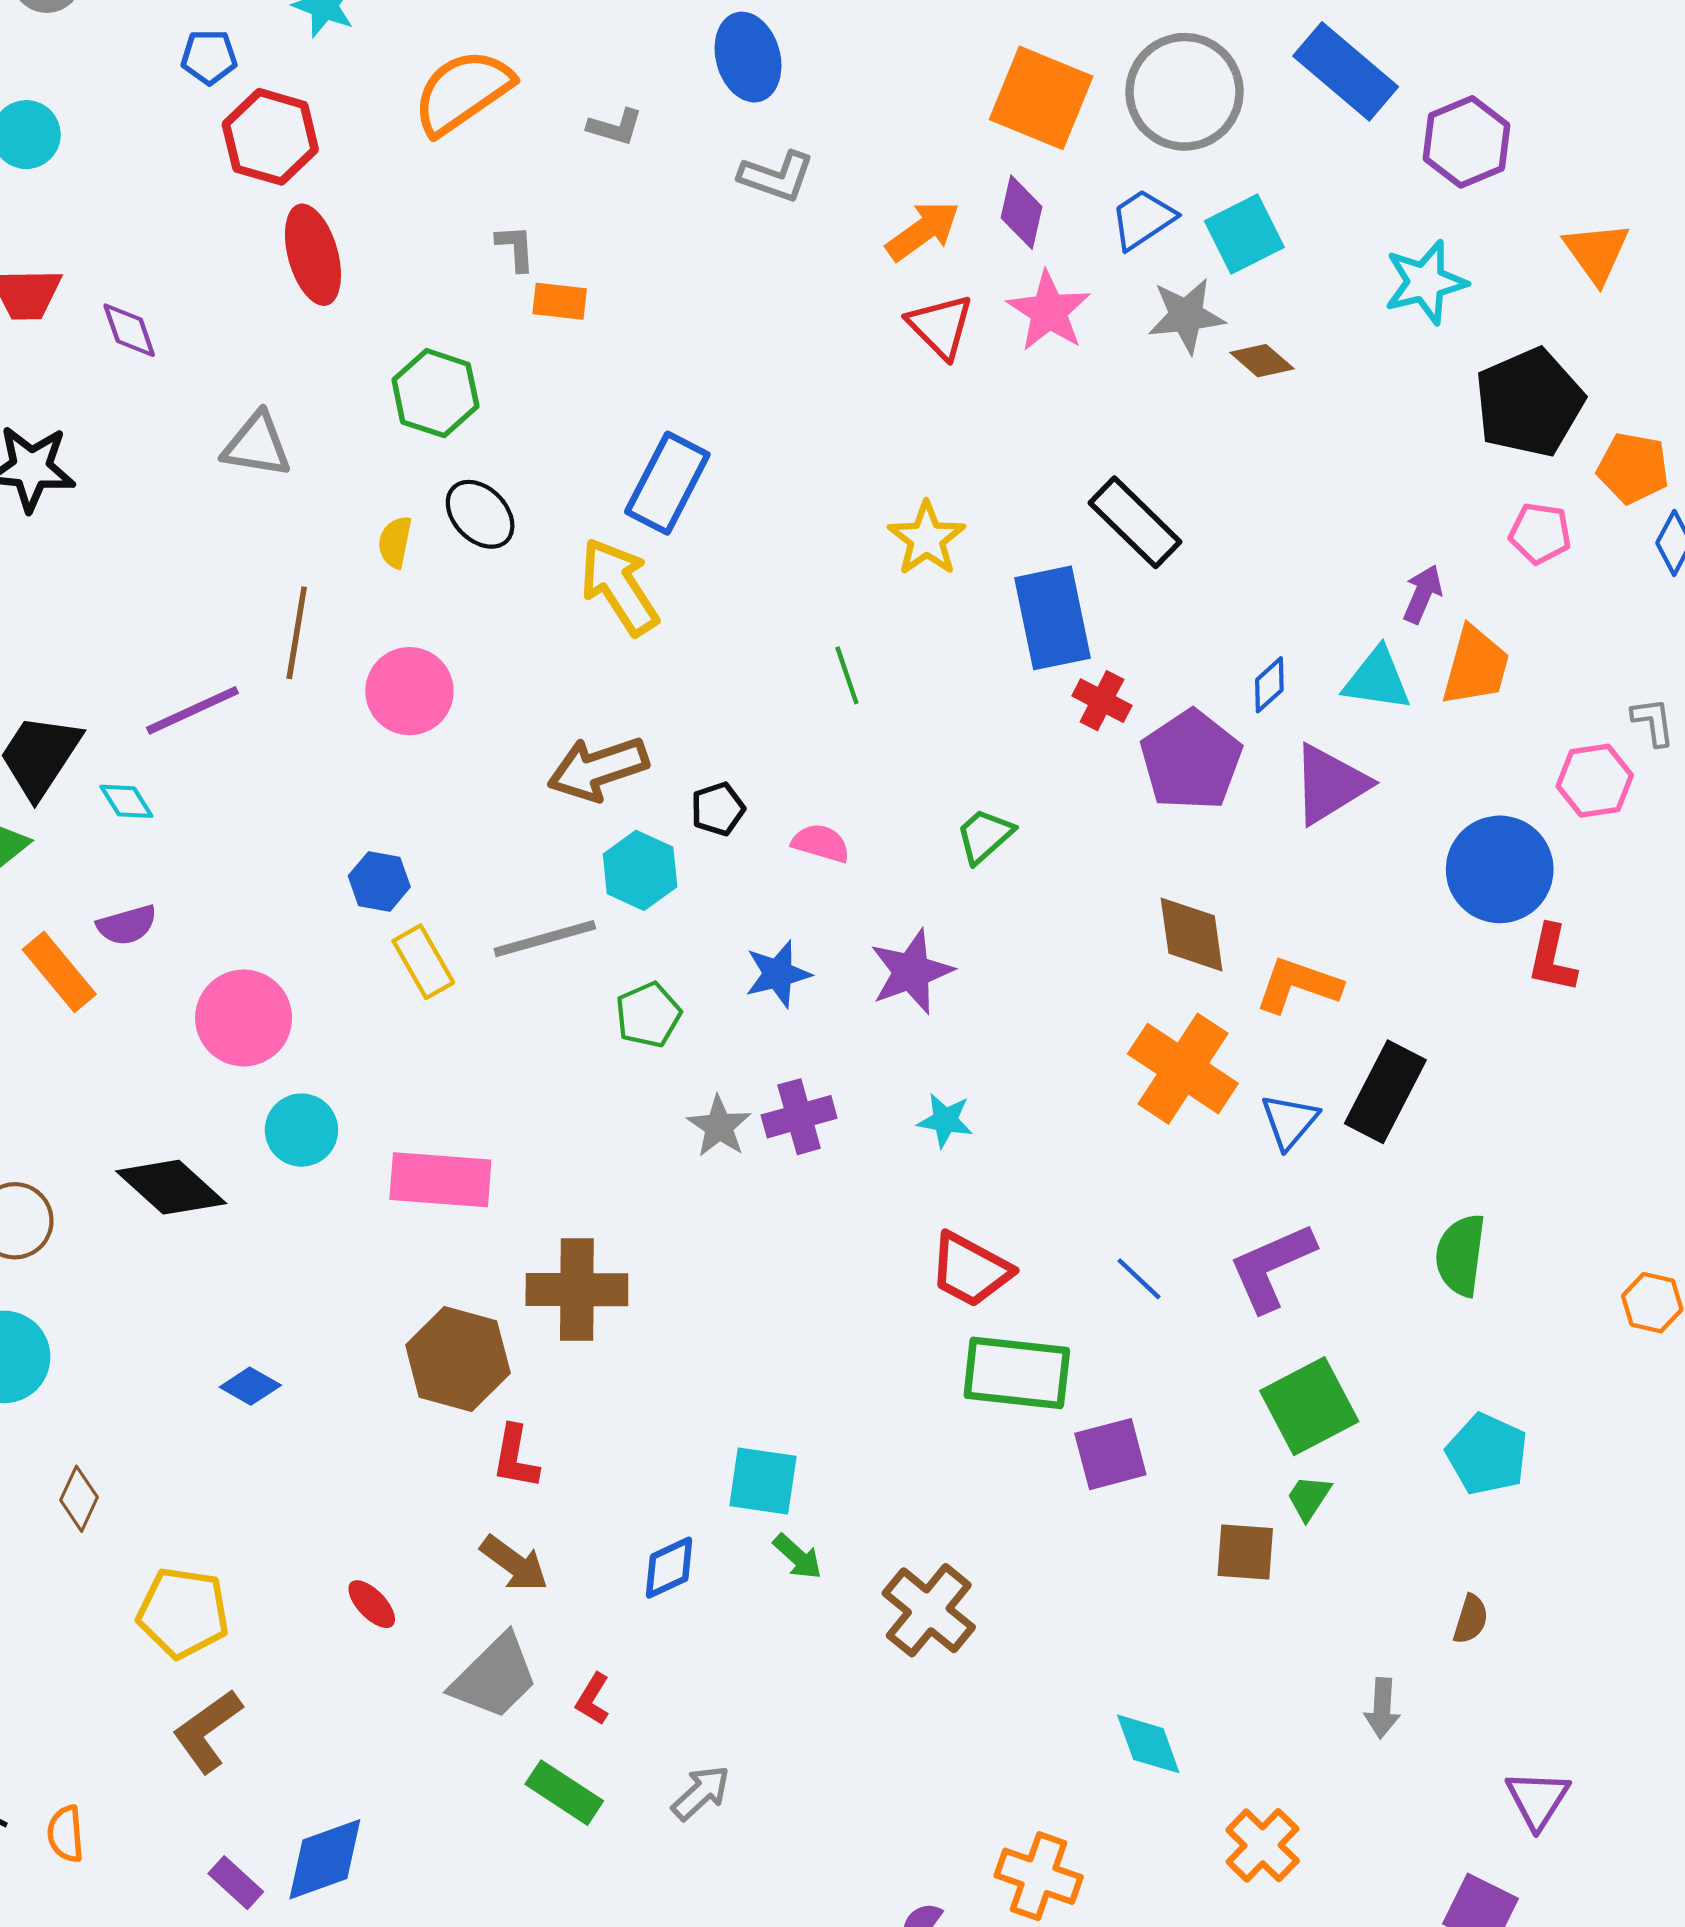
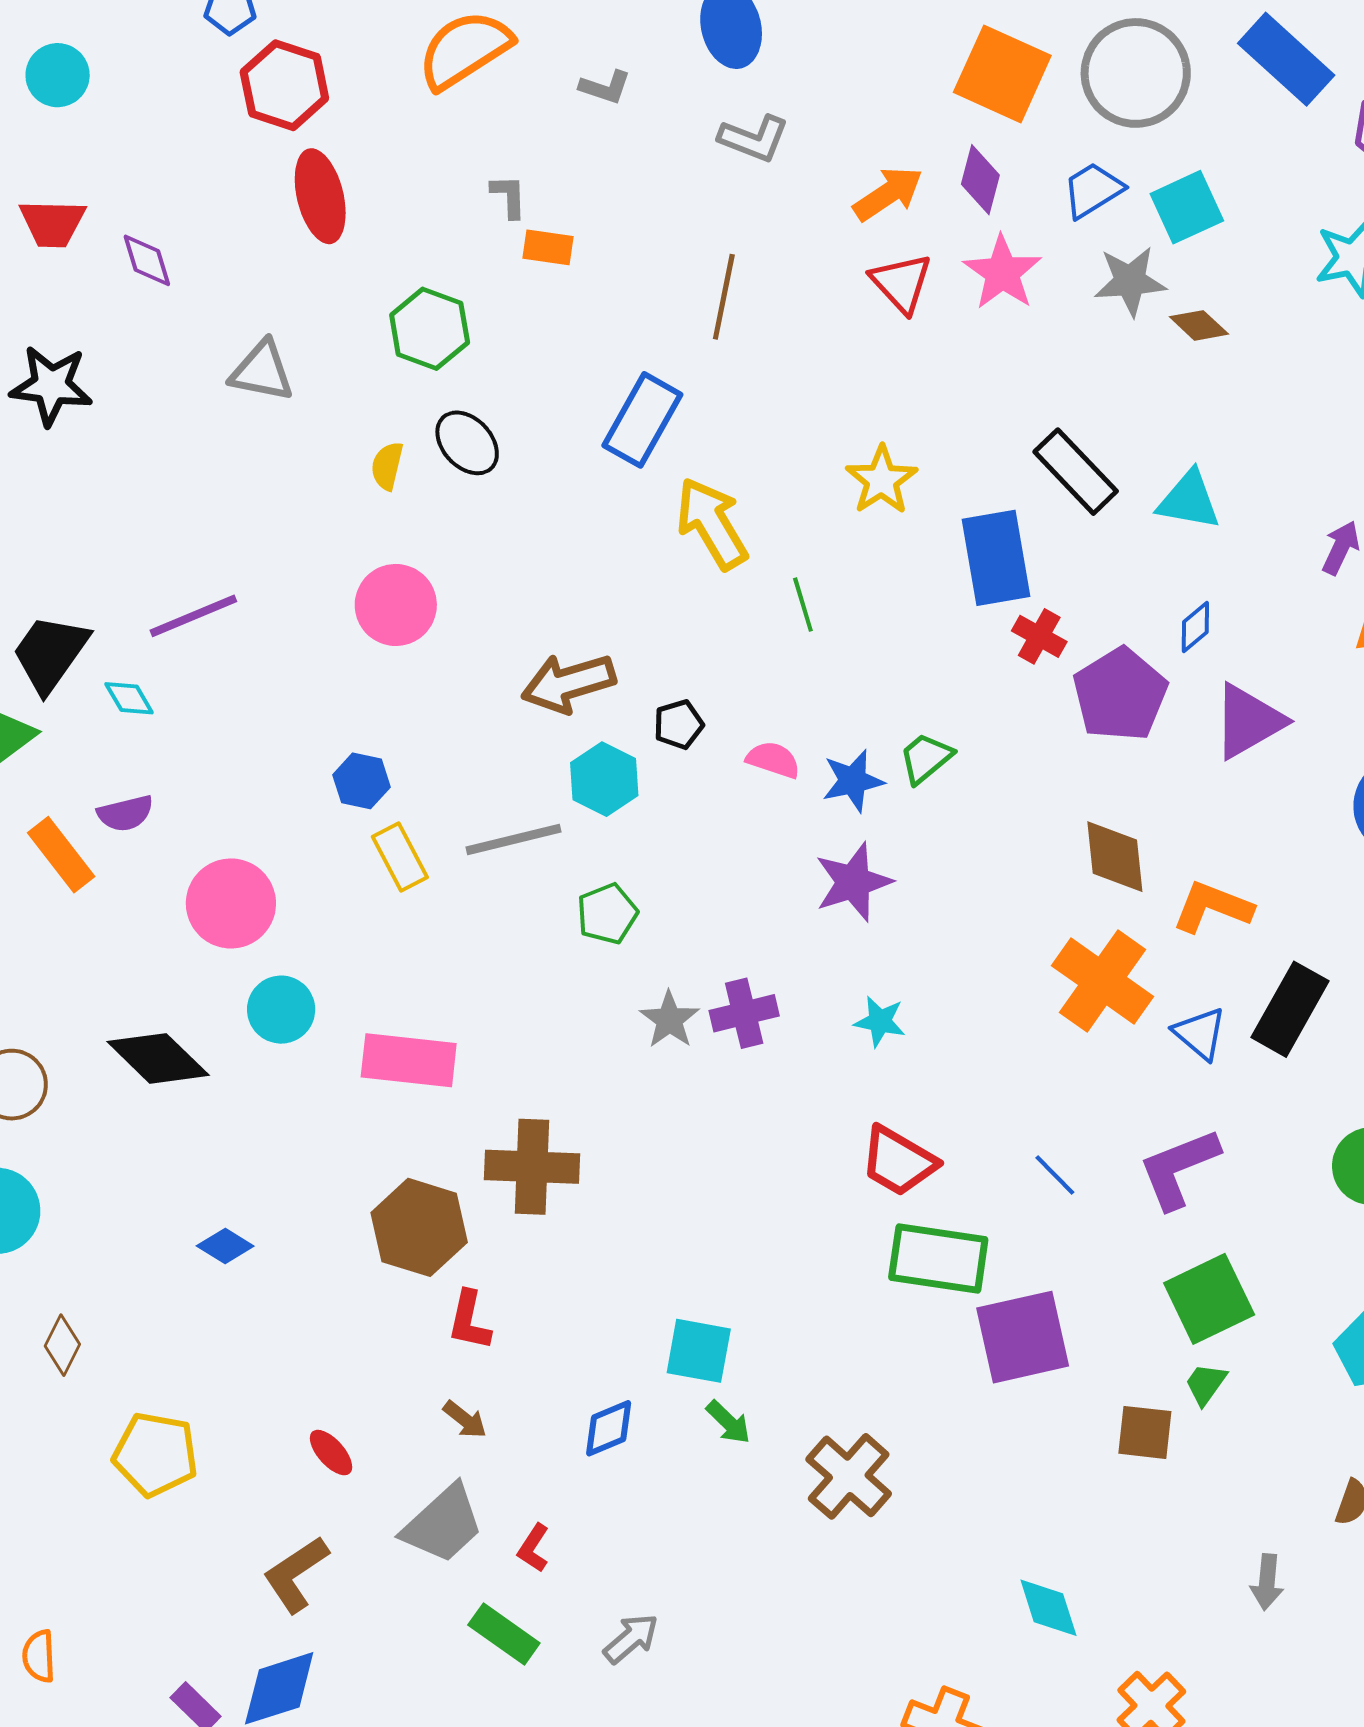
yellow arrow: (619, 587) -> (712, 523), moved
brown line: (297, 633) -> (724, 297), moved
cyan triangle: (1377, 679) -> (1189, 500), moved
blue star: (778, 974) -> (853, 781), moved
blue triangle: (1289, 1121) -> (1200, 1033), turned -32
purple square: (1110, 1454) -> (1023, 1337), size x1.4
brown arrow: (514, 1564) -> (465, 1419), size x0.7
brown L-shape: (207, 1731) -> (296, 1574), moved

